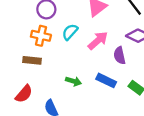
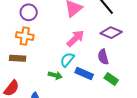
cyan semicircle: (70, 32) -> (67, 60), moved
purple semicircle: (120, 55) -> (103, 57), moved

